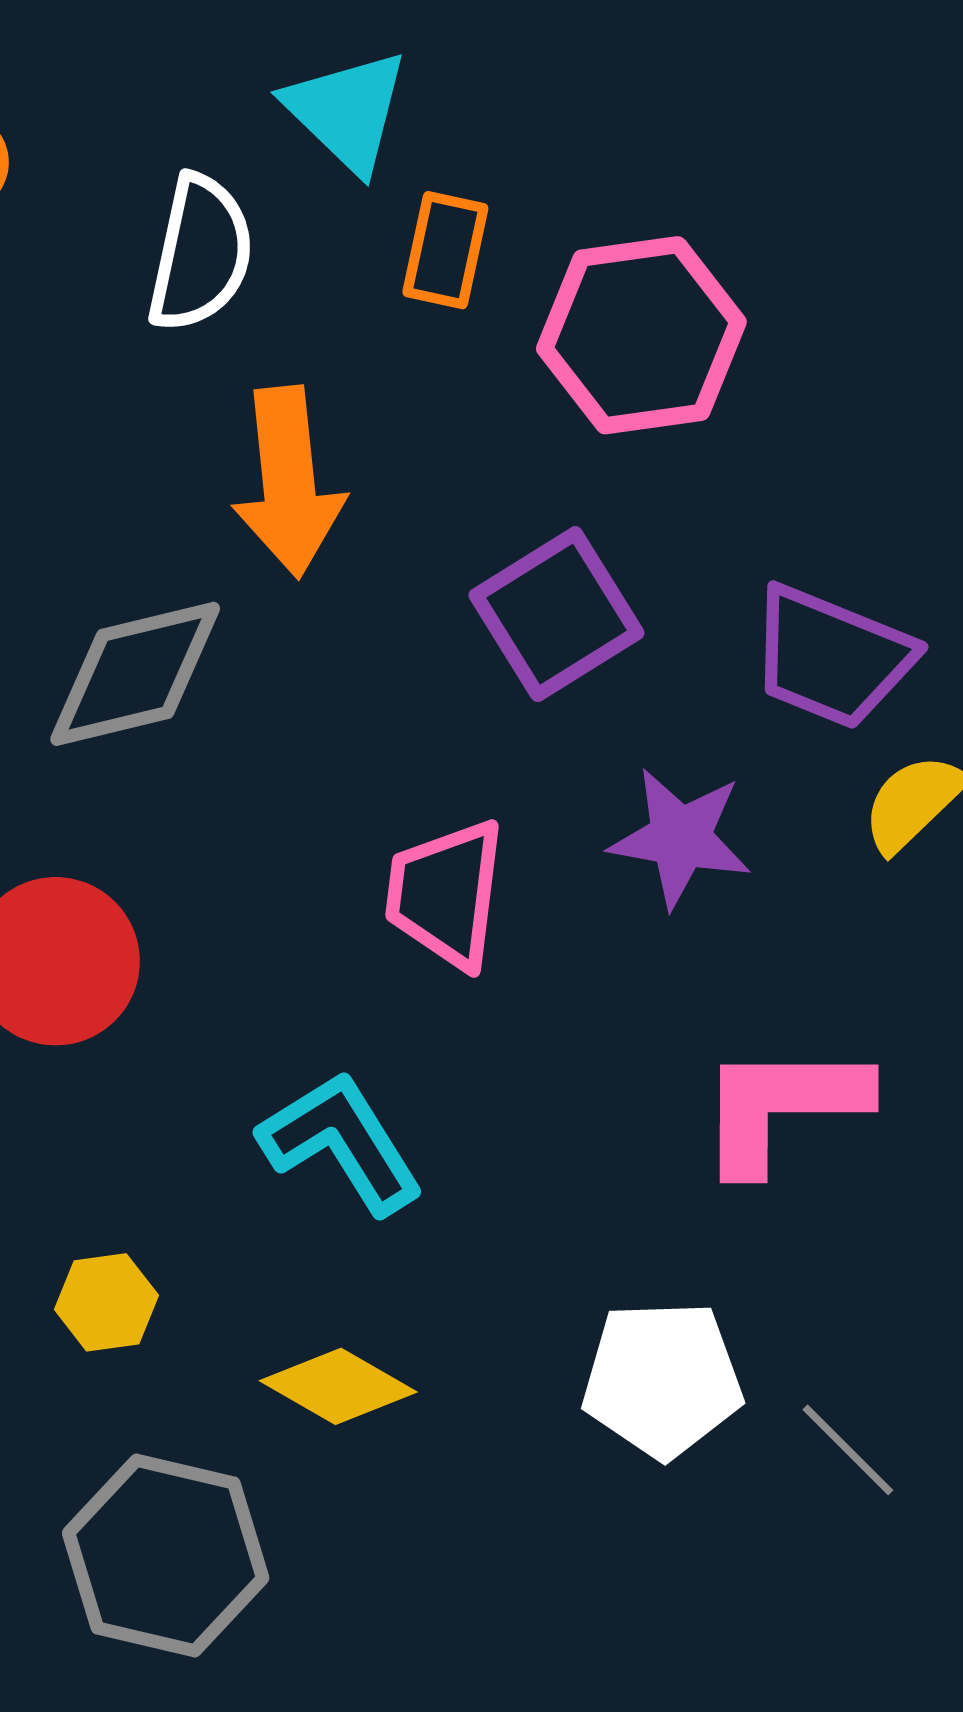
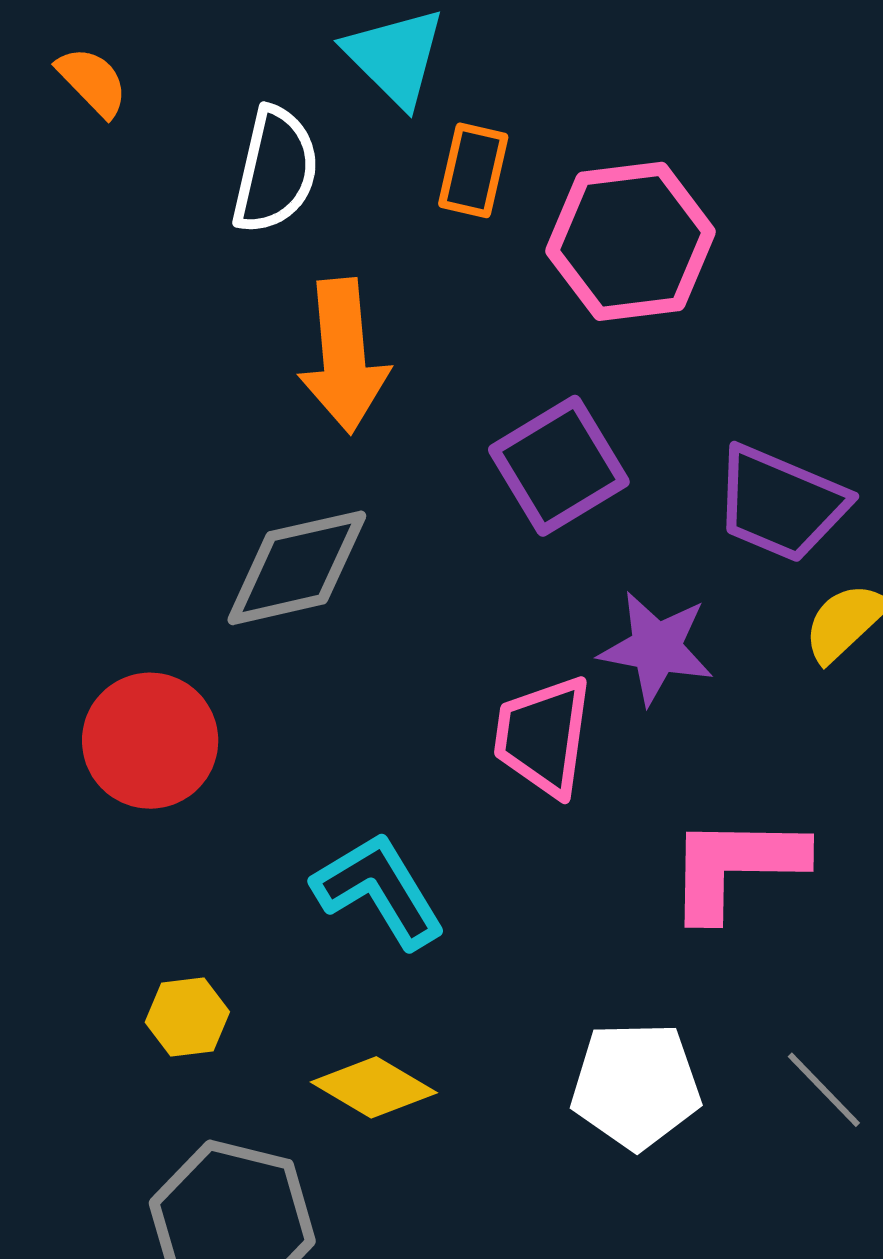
gray diamond: (135, 674) -> (297, 568), moved
pink trapezoid: (446, 894) -> (543, 736), moved
gray line: (848, 1450) -> (824, 1090), moved

